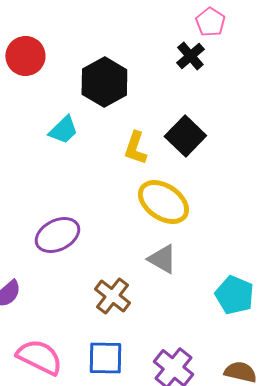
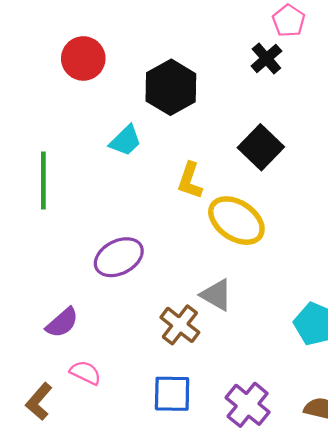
yellow L-shape: (135, 148) -> (190, 181), moved
gray triangle: (162, 259) -> (216, 295), moved
pink semicircle: (39, 357) -> (85, 373), moved, size x0.6

